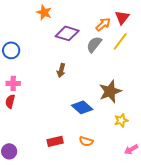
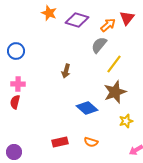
purple diamond: (67, 33) -> (77, 20), moved
yellow line: (120, 41) -> (114, 64), moved

